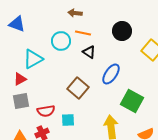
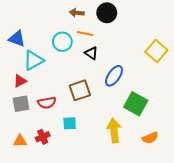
blue triangle: (17, 24) -> (17, 39), moved
black circle: (122, 31) -> (107, 13), moved
brown square: (78, 88) -> (80, 90), turned 30
red semicircle: (46, 111) -> (47, 103), moved

